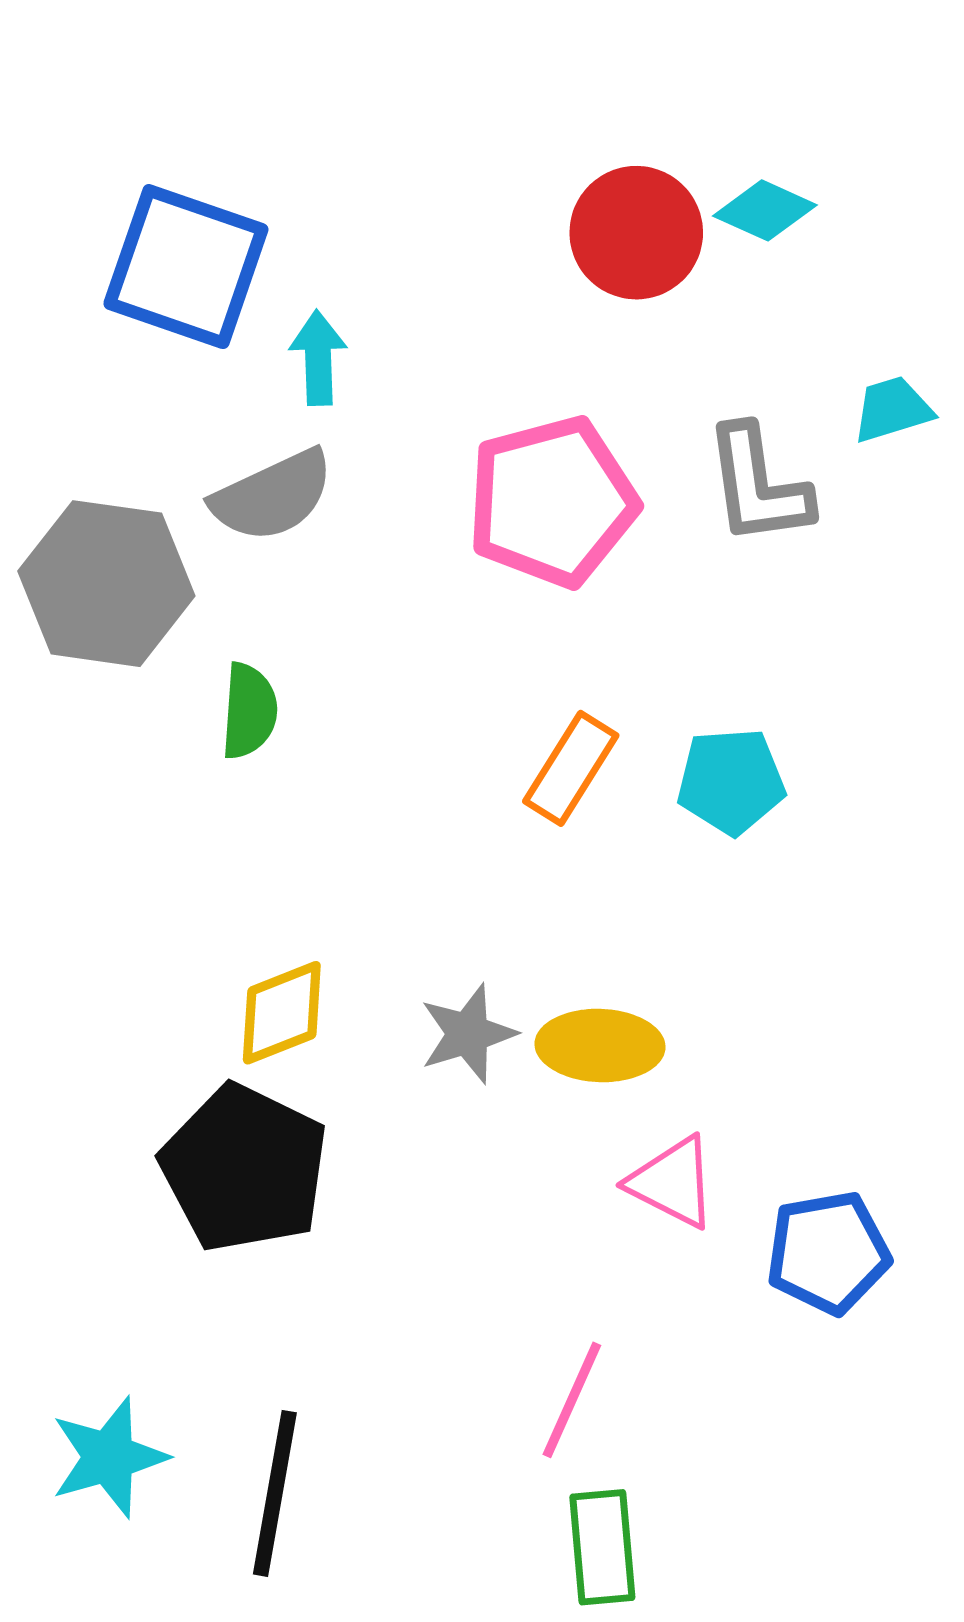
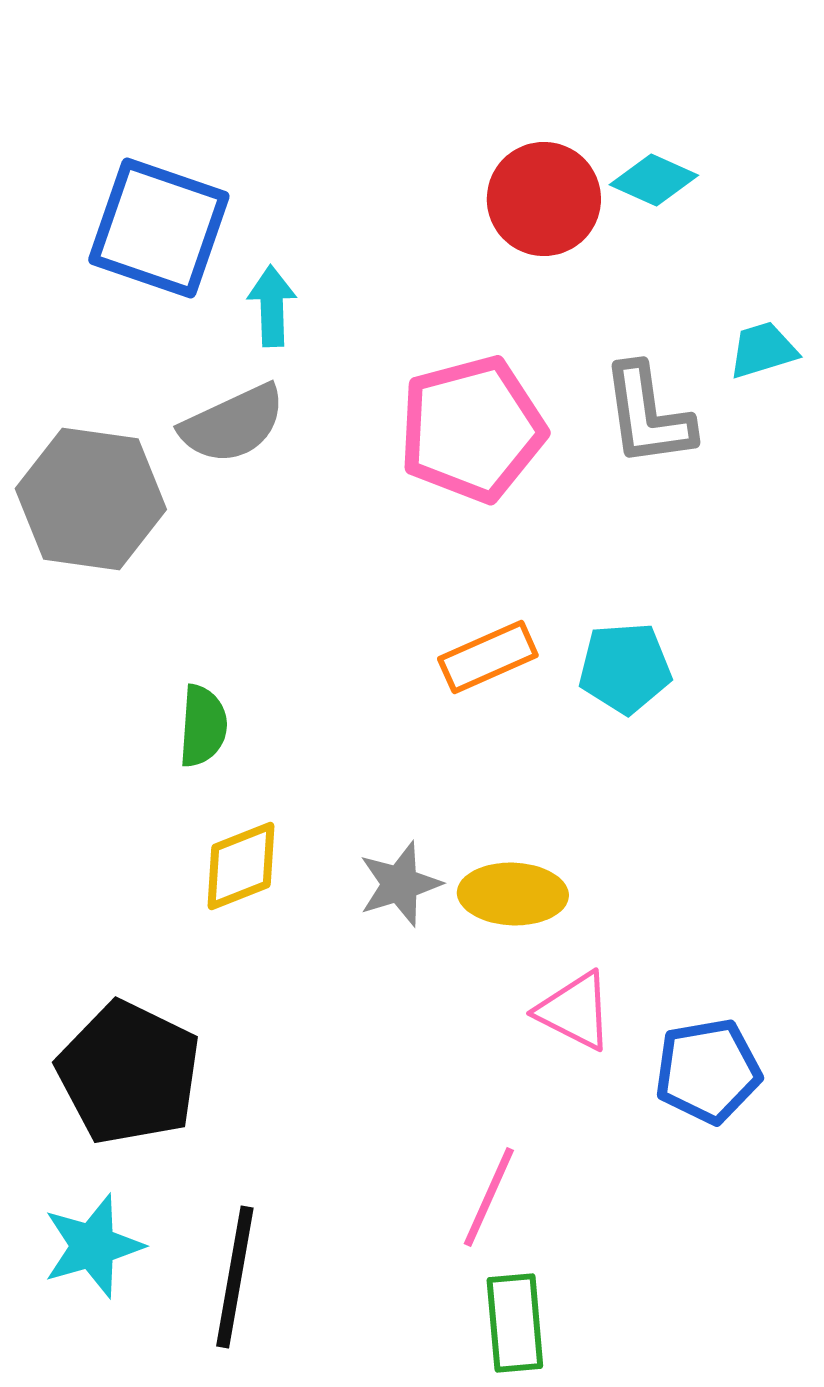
green semicircle: (249, 711) -> (203, 726), moved
orange rectangle: (571, 768) -> (488, 657), turned 34
black pentagon: (244, 1168) -> (129, 1073), moved

